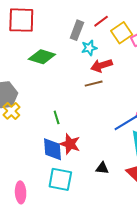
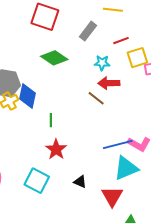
gray rectangle: (77, 30) -> (88, 31), moved
brown line: (94, 84) -> (96, 98), turned 36
blue diamond: (52, 149) -> (28, 96), moved

